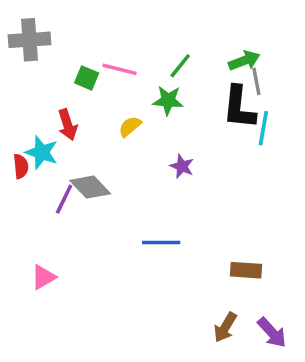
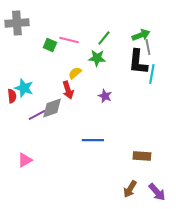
red arrow: (68, 125) -> (68, 90), moved
gray diamond: (90, 187) -> (52, 108), turned -65
purple line: (64, 199) -> (37, 115), turned 36

